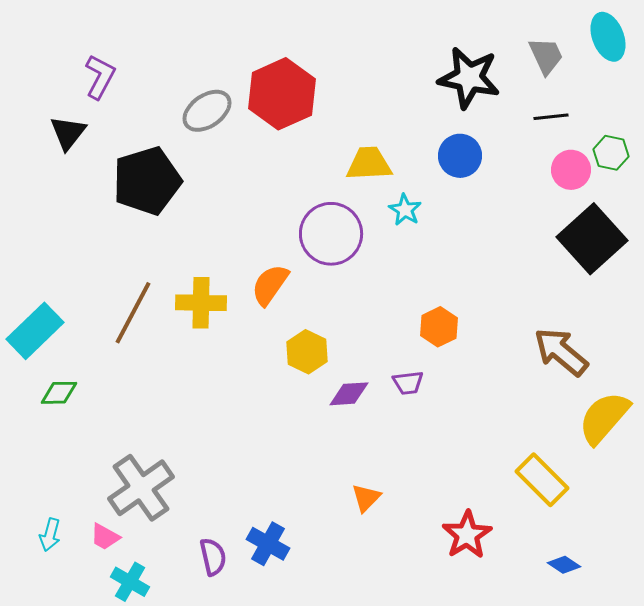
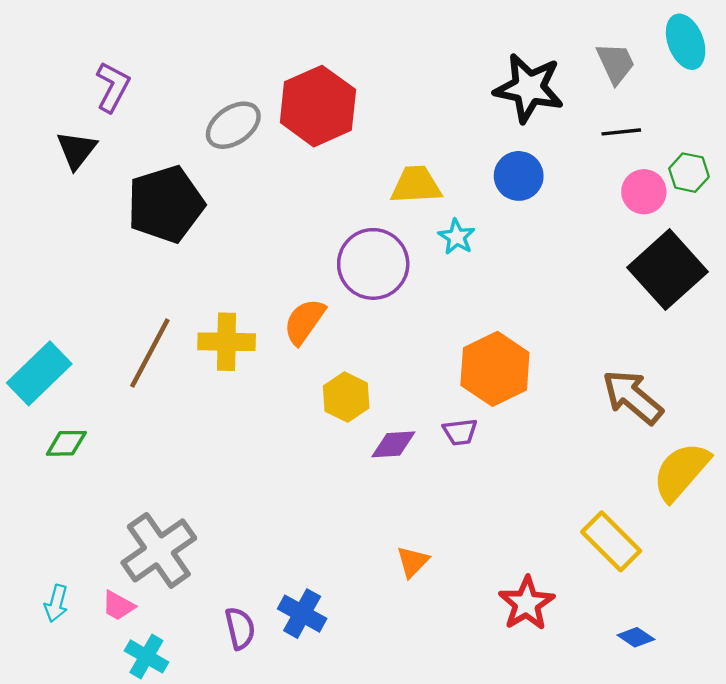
orange hexagon: (439, 327) -> (495, 369), size x1.6

